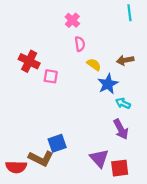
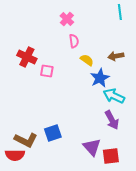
cyan arrow: (123, 103) -> (114, 96), size x1.5
brown L-shape: (41, 158) -> (26, 140), moved

